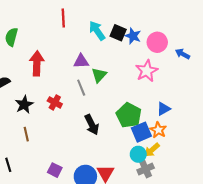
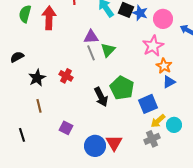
red arrow: (37, 63) -> (49, 18), moved
gray line: (81, 88) -> (91, 53), moved
green pentagon: (129, 115) -> (122, 88), moved
orange star: (158, 130) -> (164, 66), moved
cyan circle: (138, 154) -> (174, 125), moved
purple square: (55, 170) -> (66, 128), moved

